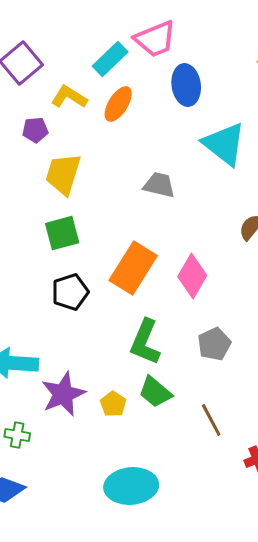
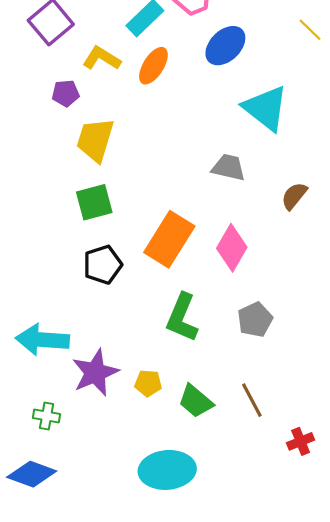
blue ellipse: (186, 85) -> (225, 46), turned 54
gray trapezoid: (159, 185) -> (229, 167), moved
green trapezoid: (155, 392) -> (196, 401), moved
yellow pentagon: (113, 404) -> (148, 383), turned -30

